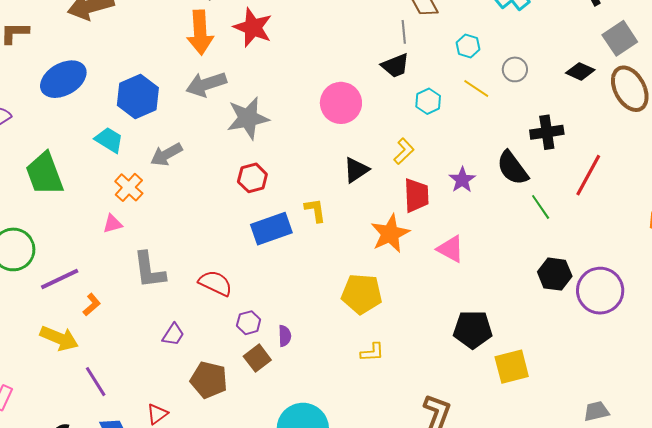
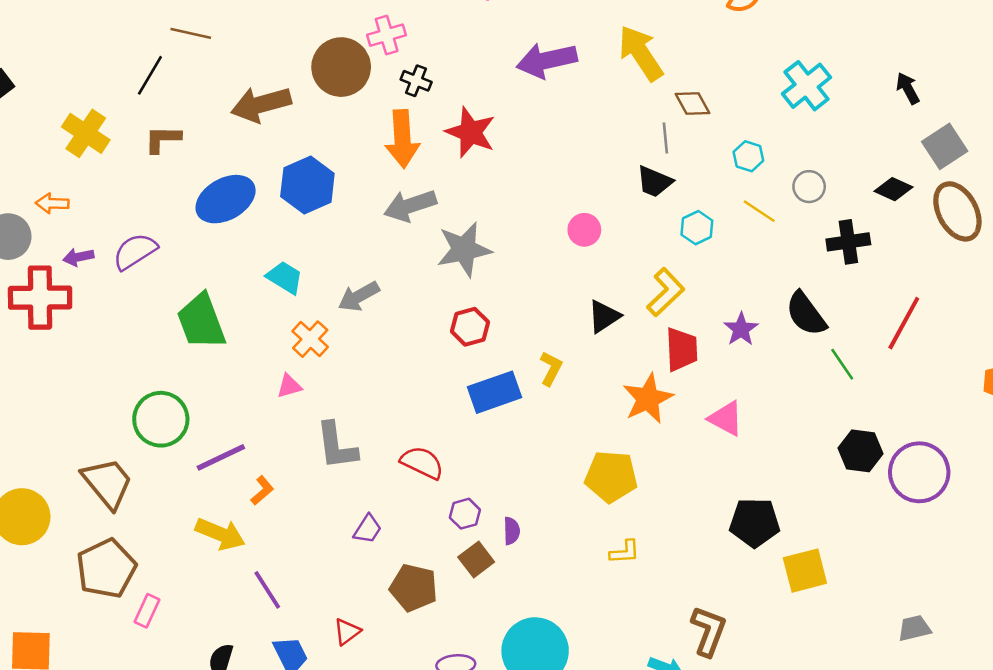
black trapezoid: (395, 66) -> (654, 182), turned 44
blue hexagon: (138, 96) -> (307, 185), moved
pink circle: (341, 103) -> (584, 230), size x0.6
black cross: (547, 132) -> (848, 242), moved
yellow L-shape: (404, 151) -> (666, 292), size x1.4
yellow L-shape: (315, 210) -> (551, 368), turned 36

